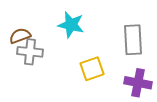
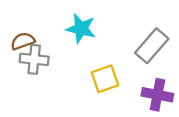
gray rectangle: (133, 40) -> (152, 46), turned 44

